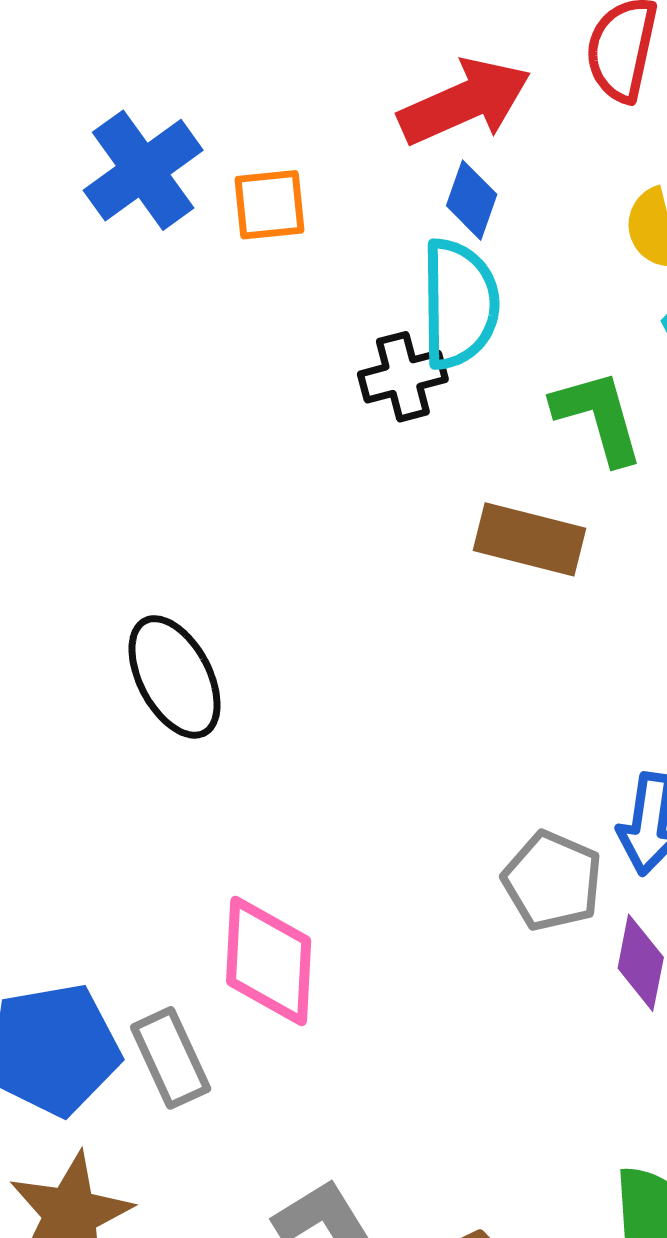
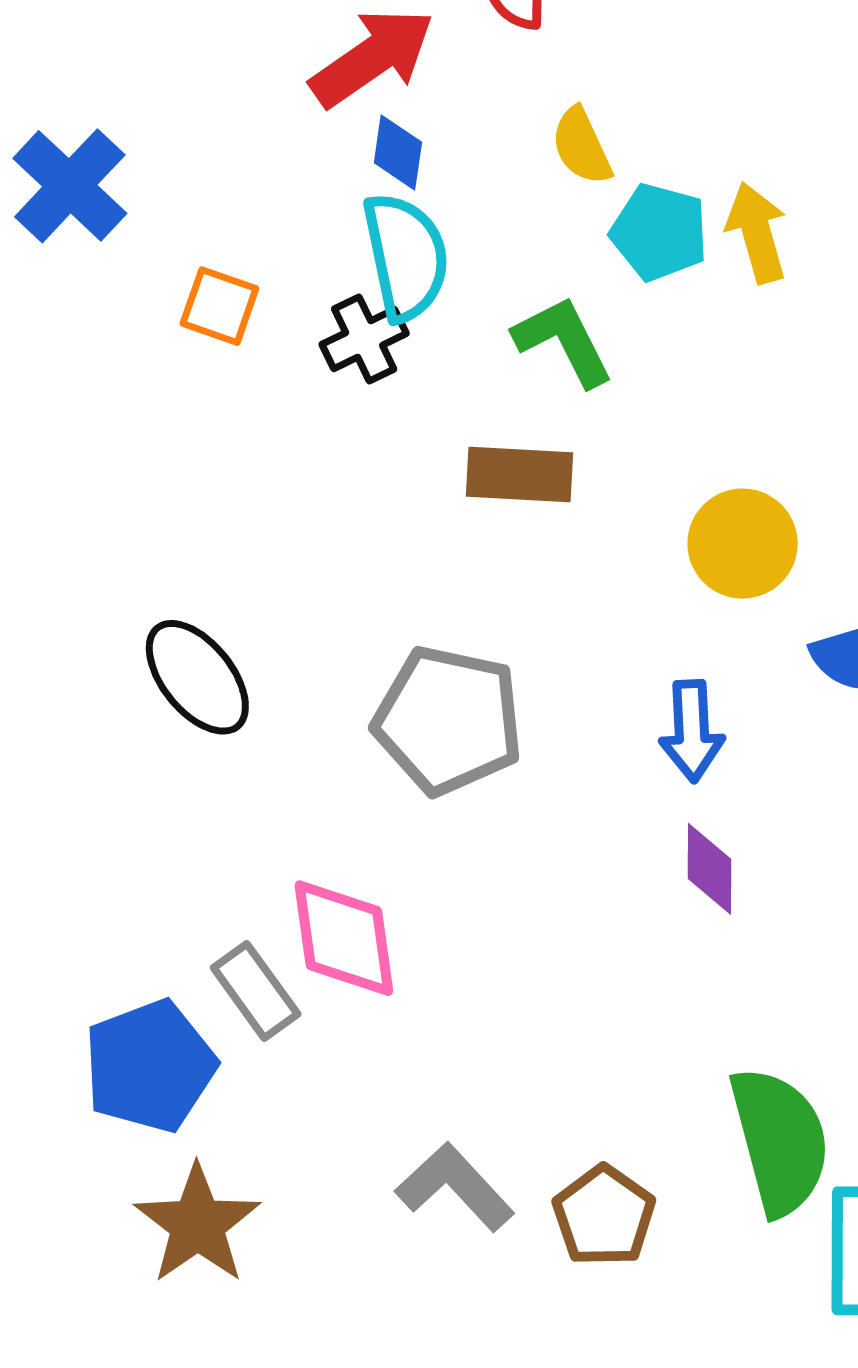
orange square: (269, 205) -> (219, 306), moved, turned 36
gray pentagon: (552, 881) -> (448, 720), moved, size x1.5
gray rectangle: (171, 1058) -> (256, 991), moved

